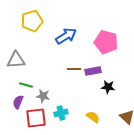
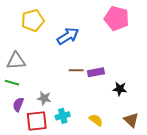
pink pentagon: (106, 42) -> (117, 18), moved
green line: (26, 85) -> (12, 83), moved
black star: (108, 87) -> (120, 89), moved

